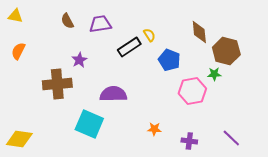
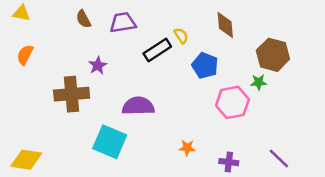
brown diamond: (199, 32) -> (225, 25), moved

